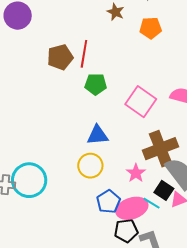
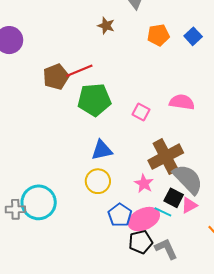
orange pentagon: (151, 28) -> (158, 35), moved
red line: (84, 54) -> (79, 71), turned 64
green pentagon: (96, 84) -> (94, 100), size x1.5
pink square: (141, 102) -> (141, 112), size x0.6

